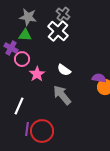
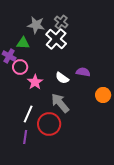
gray star: (28, 17) -> (36, 25), moved
purple semicircle: (99, 78) -> (83, 72), moved
white line: (19, 106) -> (28, 114), moved
red circle: (42, 131) -> (49, 124), moved

